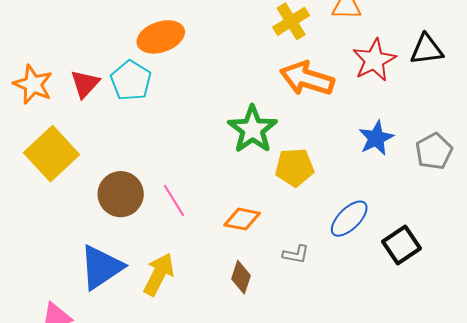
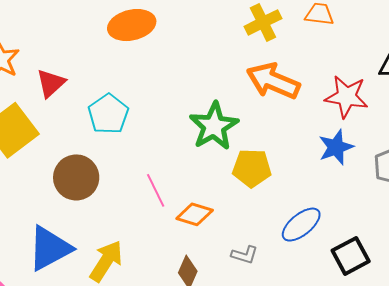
red star: (374, 60) -> (346, 97), moved, turned 30
cyan pentagon: (131, 80) -> (108, 114), moved
red triangle: (85, 84) -> (51, 83), moved
pink line: (174, 200) -> (156, 190), moved

